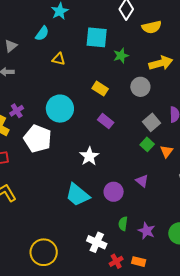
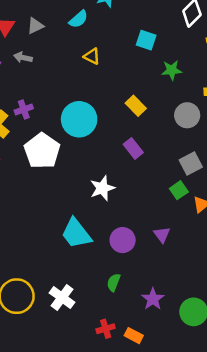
cyan square: (97, 37) -> (146, 40), size x0.7
green semicircle: (123, 224) -> (114, 282), moved
white cross: (97, 242) -> (62, 298), moved

